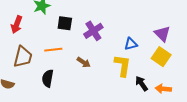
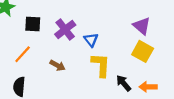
blue triangle: (131, 44) -> (91, 40), moved, turned -48
orange line: (53, 50) -> (23, 54), turned -36

